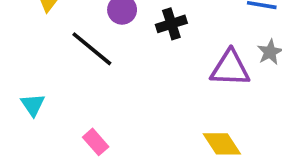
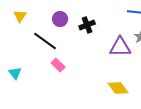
pink rectangle: (96, 142) -> (58, 65), moved

